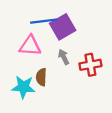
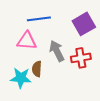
purple square: (63, 27) -> (84, 24), moved
gray arrow: (64, 57) -> (57, 51), size x1.5

